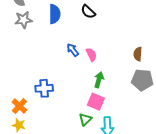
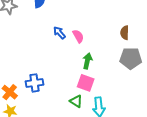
blue cross: (44, 88) -> (35, 83), moved
green triangle: (85, 119) -> (76, 101), turned -40

